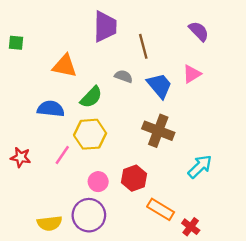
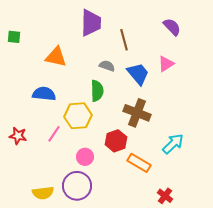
green semicircle: (91, 97) -> (97, 91), moved, turned -45
red hexagon: (134, 178) -> (116, 141), moved
orange rectangle: (161, 209) -> (139, 163), moved

